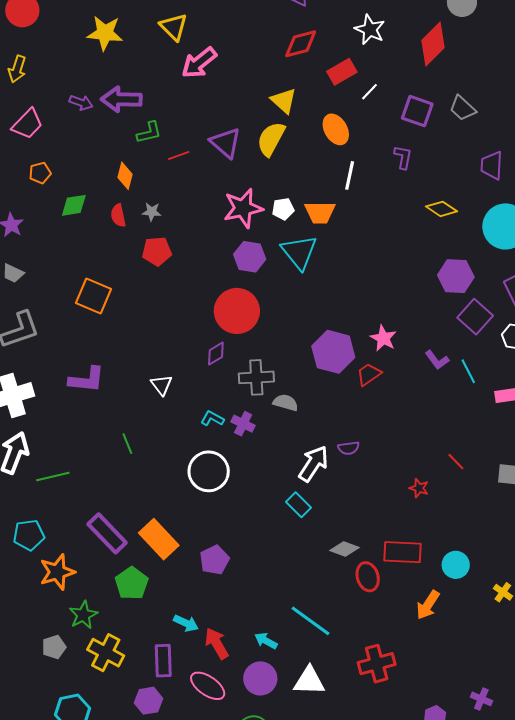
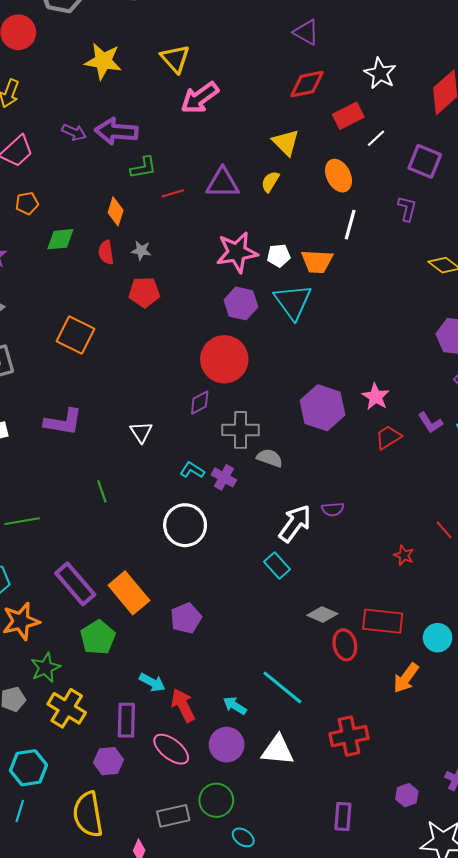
yellow semicircle: (271, 139) -> (270, 182), size x0.6
purple triangle: (226, 143) -> (223, 183), turned -44
red trapezoid: (369, 374) -> (388, 437), moved

